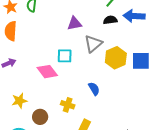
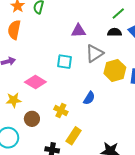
pink diamond: (47, 72) -> (35, 82), moved, turned -30
blue semicircle: (94, 89) -> (89, 98), turned 56

